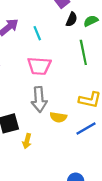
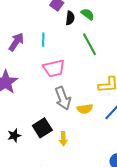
green semicircle: (91, 21) -> (88, 14), turned 80
cyan line: (37, 33) -> (43, 40), turned 40

